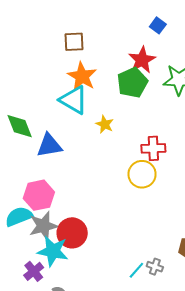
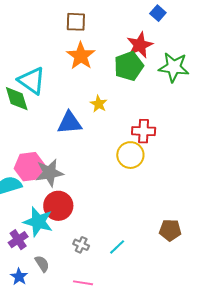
cyan triangle: (74, 100) -> (32, 81), moved
blue triangle: (49, 145) -> (70, 123), moved
gray star: (43, 226) -> (49, 173), moved
gray cross: (155, 267) -> (81, 245), moved

